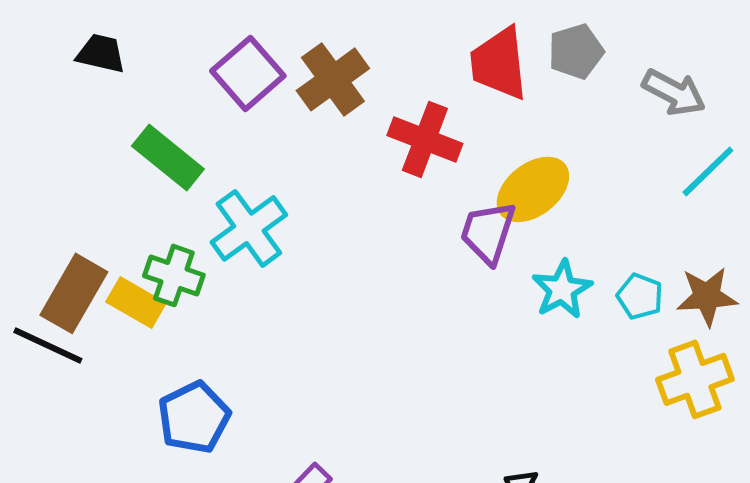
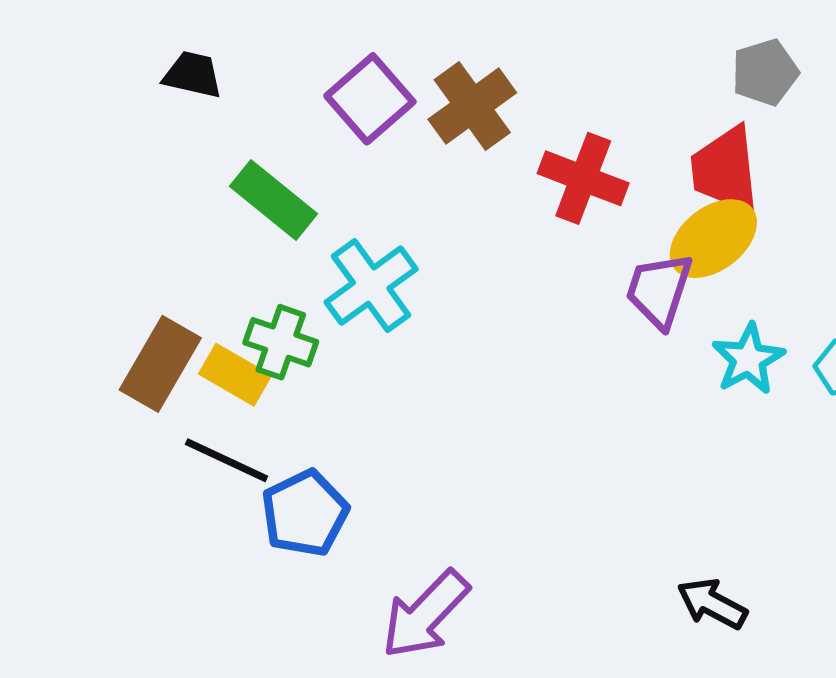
red trapezoid: (499, 63) -> (725, 170), moved
black line: (48, 345) -> (227, 460), moved

